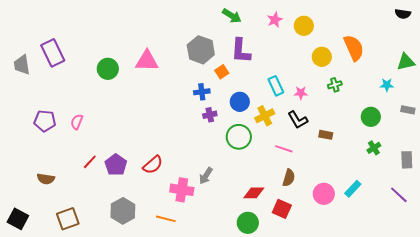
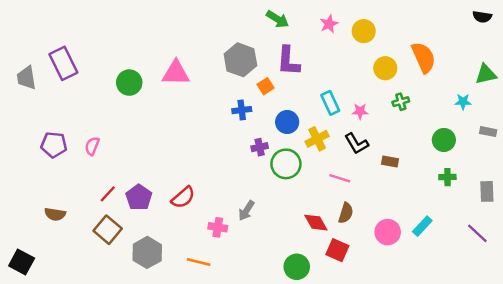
purple cross: (210, 115) -> (260, 147), moved
green cross: (374, 148) -> (447, 177), turned 32
pink cross: (182, 190) -> (218, 227), size x0.7
red diamond: (254, 193) -> (316, 223), moved, turned 60
brown square: (68, 219) -> (108, 230), moved, turned -30

